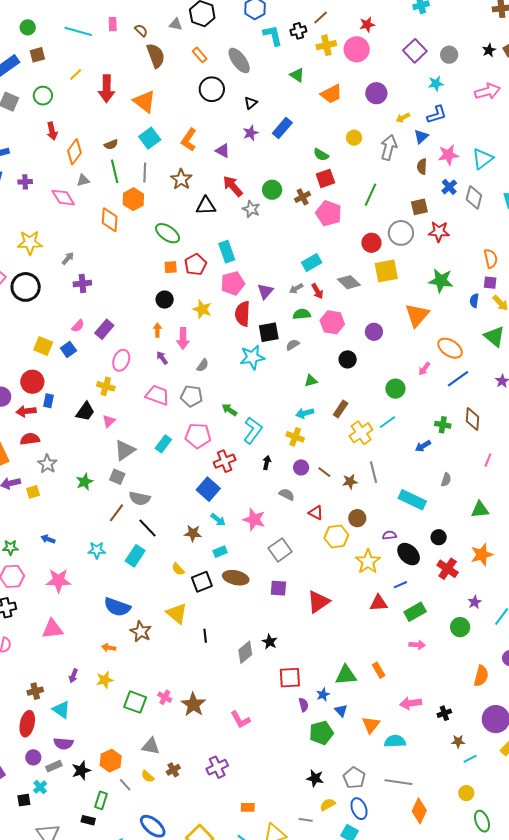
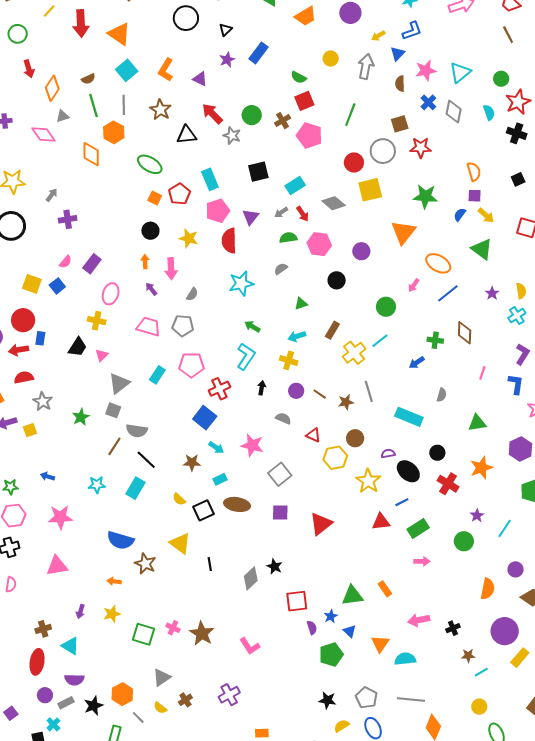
orange square: (171, 267) -> (155, 198), turned 32
blue semicircle: (474, 301) -> (460, 215), turned 32
black square: (269, 332) -> (258, 172), moved
green arrow: (229, 410) -> (252, 326), moved
gray triangle: (151, 746) -> (162, 677), turned -42

